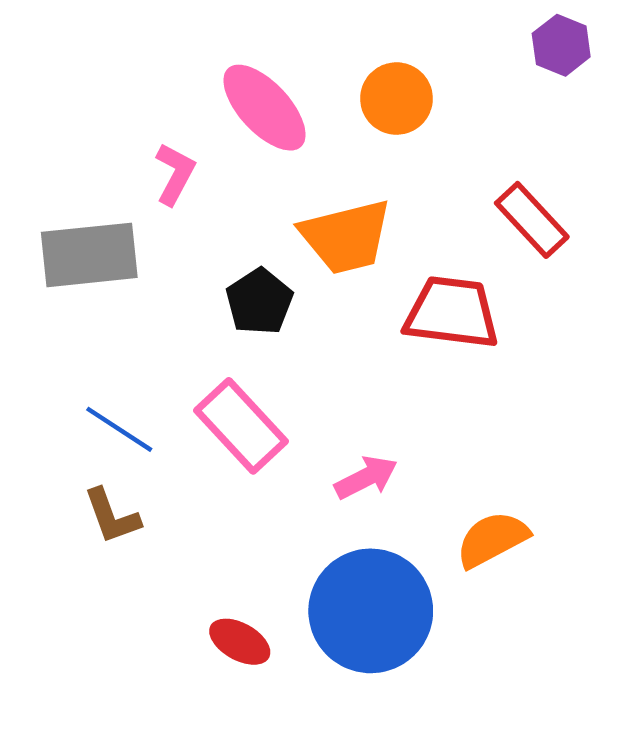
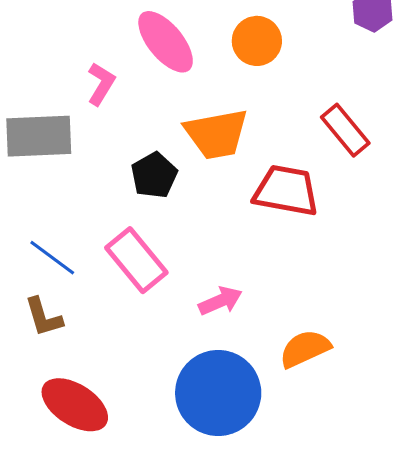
red ellipse: (240, 642) -> (75, 405), moved, size x1.6

